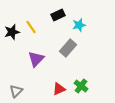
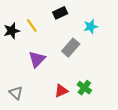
cyan star: (79, 25) -> (91, 27), moved
gray triangle: (16, 91) -> (16, 93), turned -32

